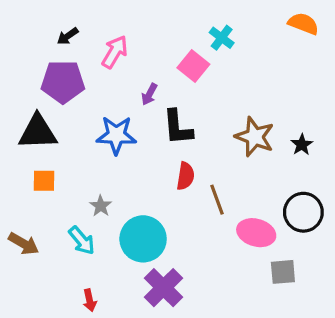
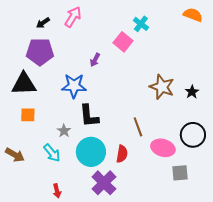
pink arrow: (115, 52) -> (73, 17), moved
black L-shape: (178, 127) -> (89, 116), moved
red semicircle: (185, 176) -> (122, 154), moved

